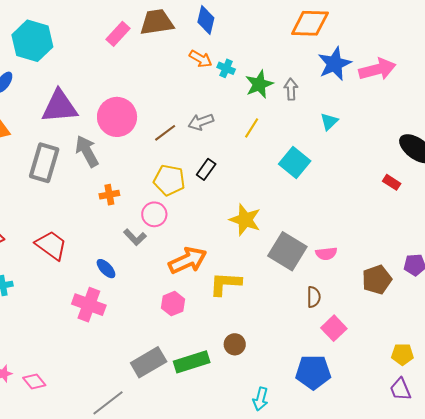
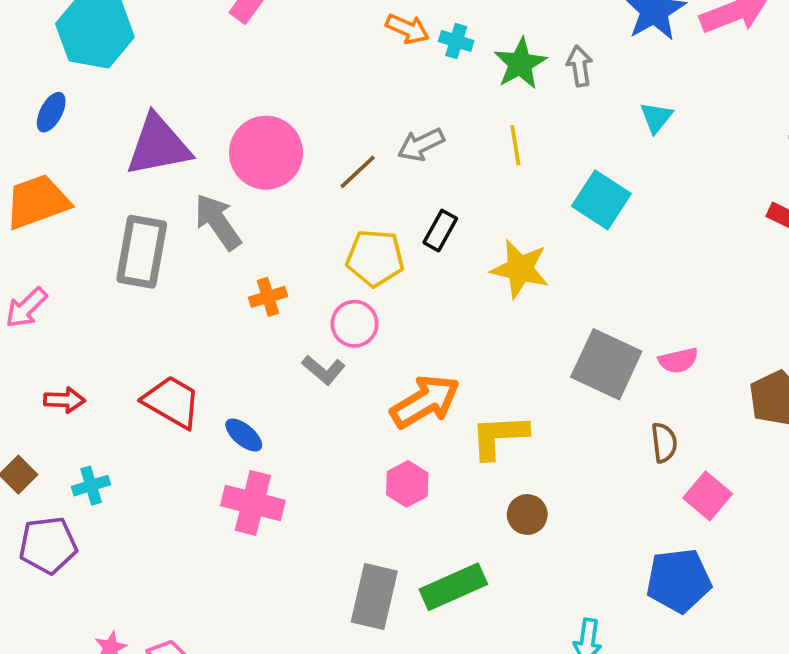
yellow line: (252, 128) -> (515, 145), turned -35
yellow star: (245, 220) -> (520, 269), moved
blue ellipse: (106, 269) -> (244, 435), moved
brown circle: (235, 344) -> (527, 514), moved
gray rectangle: (149, 362) -> (374, 596), turned -40

